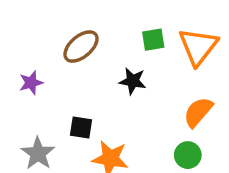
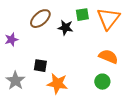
black star: (133, 81) -> (65, 28), moved
orange semicircle: (198, 112) -> (108, 57), turned 72

